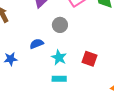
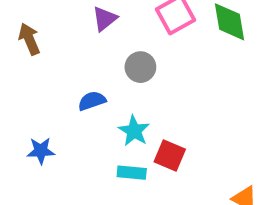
blue star: (11, 59) -> (41, 151), moved
red square: (89, 59) -> (170, 155), moved

